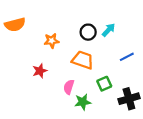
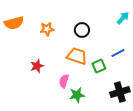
cyan arrow: (109, 30) -> (123, 18), moved
orange star: (52, 41) -> (47, 29), moved
green square: (104, 84) -> (99, 66), moved

